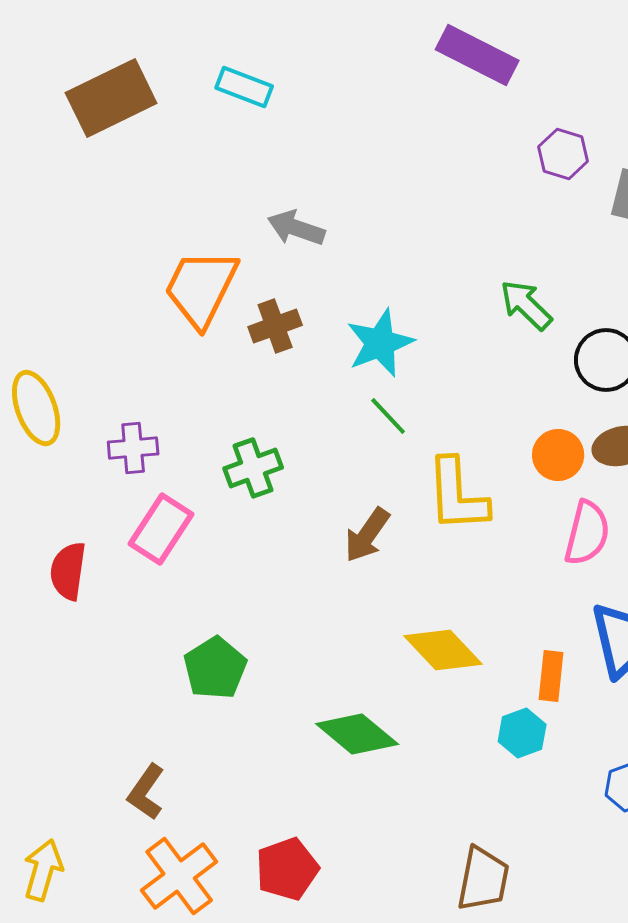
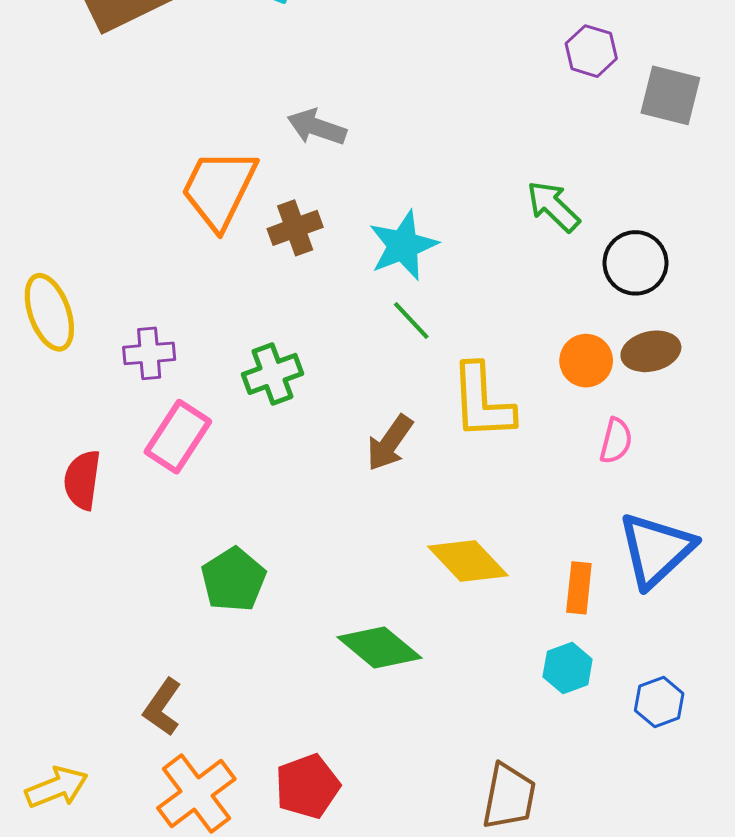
pink semicircle: (587, 533) -> (616, 441), size x0.7
cyan hexagon: (522, 733) -> (568, 668), moved
yellow arrow: (43, 870) -> (57, 787), turned 52

